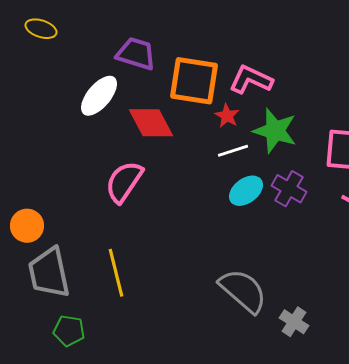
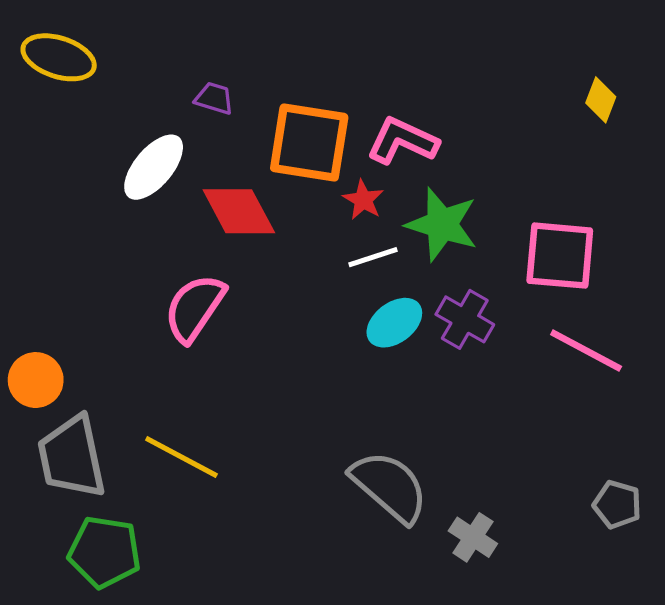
yellow ellipse: (41, 29) -> (59, 57), size x1.4
purple trapezoid: (136, 54) -> (214, 98), size x0.6
yellow line: (116, 273) -> (181, 457), turned -48
green pentagon: (69, 331) -> (104, 552), size x1.4

